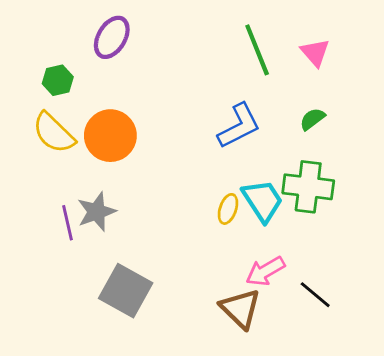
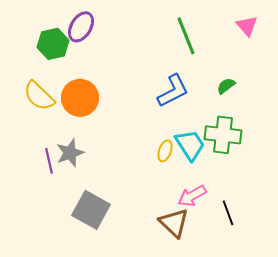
pink triangle: (315, 53) -> (247, 26), moved
green hexagon: (58, 80) -> (53, 44), moved, size x1.4
black line: (315, 295) -> (228, 213), turned 30

